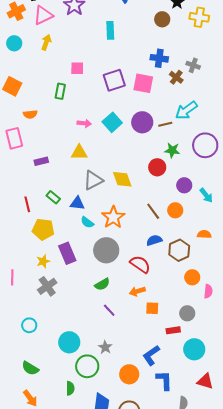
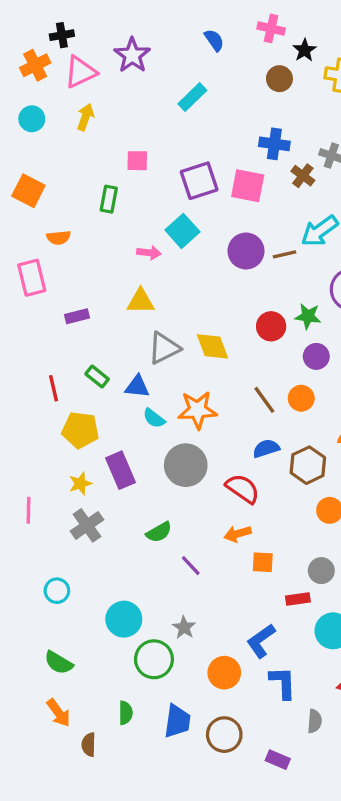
cyan rectangle: (110, 30) -> (192, 97), turned 48
cyan square: (112, 122) -> (182, 231), moved
green star: (172, 150) -> (308, 316), moved
orange star: (113, 217) -> (197, 410), turned 30
green semicircle: (102, 284) -> (159, 532), moved
green semicircle: (70, 388) -> (126, 713), moved

